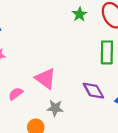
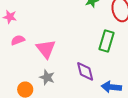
pink semicircle: (16, 94) -> (18, 40), moved

